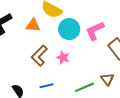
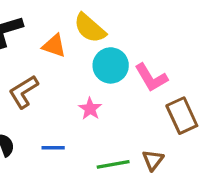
pink L-shape: (95, 31) -> (151, 78), turned -110
brown L-shape: (39, 56) -> (24, 92), moved

